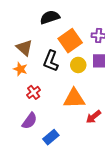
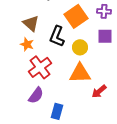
yellow circle: (78, 65) -> (80, 47), moved
red cross: (34, 92) -> (40, 67), size x1.6
blue rectangle: (51, 137) -> (57, 111), turned -35

